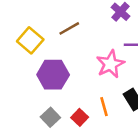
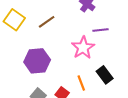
yellow square: (30, 40) -> (14, 20), moved

